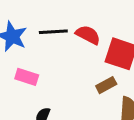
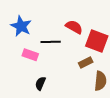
black line: (53, 32) -> (51, 42), moved

